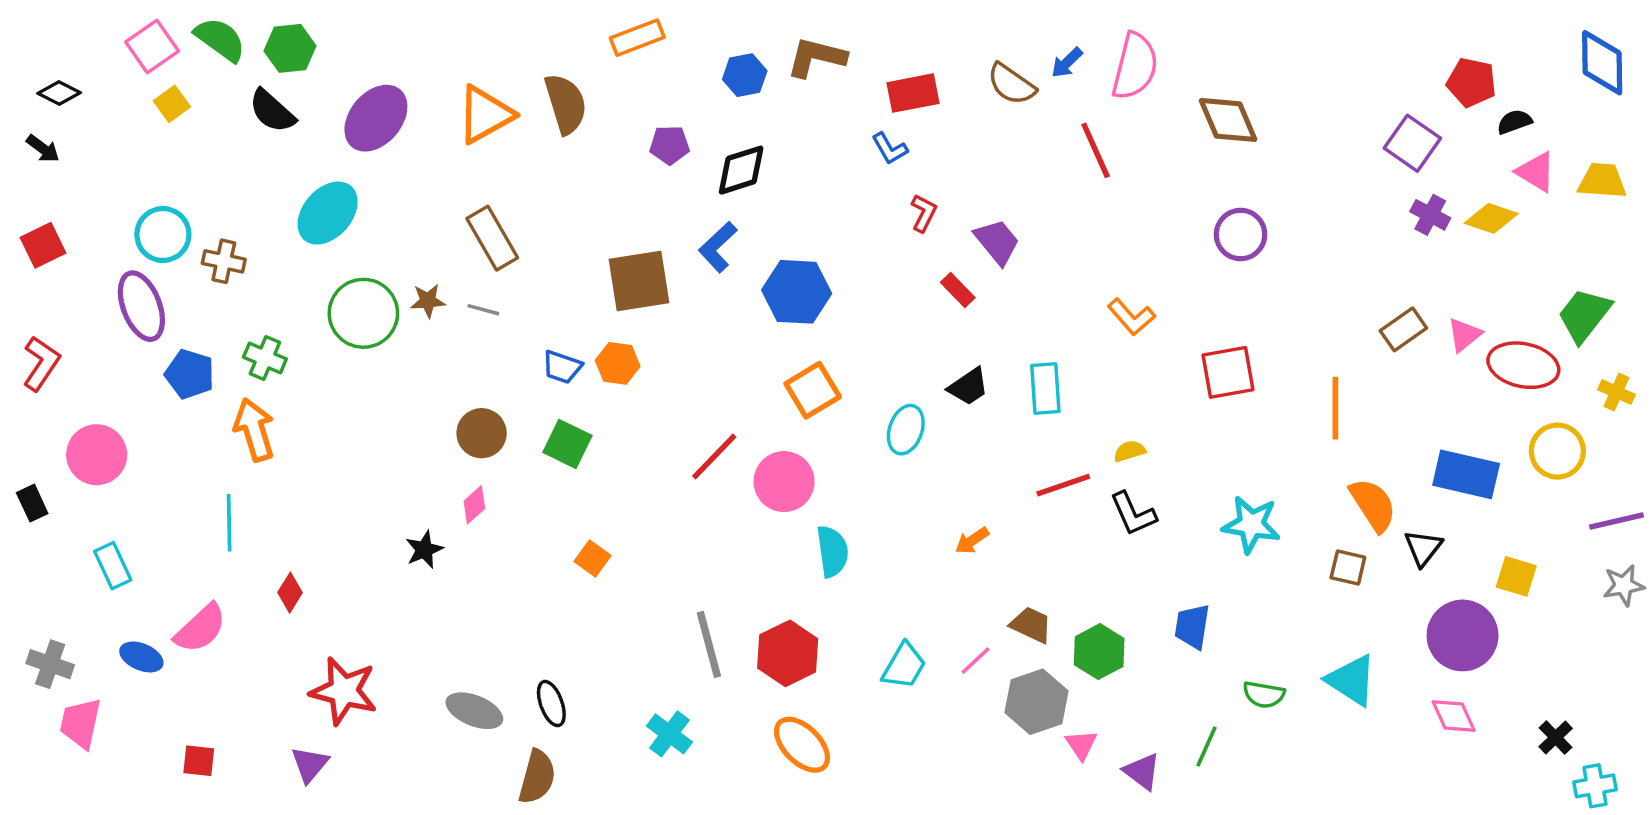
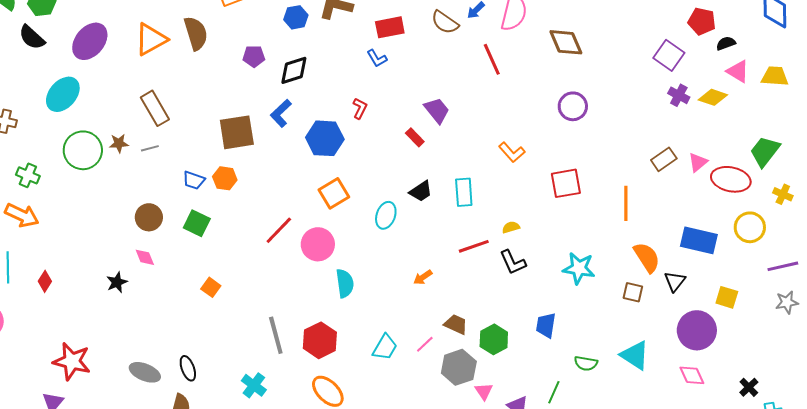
red L-shape: (924, 213) -> (360, 108), moved
gray line: (483, 310) -> (150, 148), turned -30
orange arrow: (254, 430) -> (22, 215), turned 132
pink diamond: (474, 505) -> (145, 257), turned -70
red diamond: (290, 593) -> (45, 281), moved

